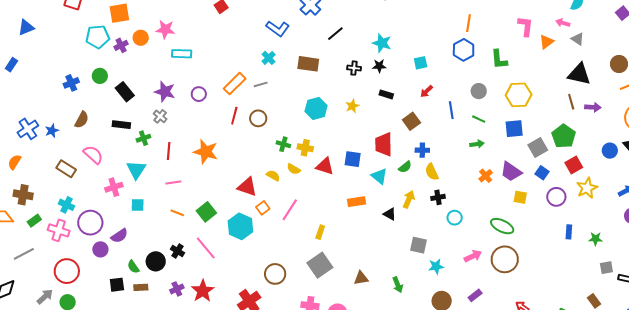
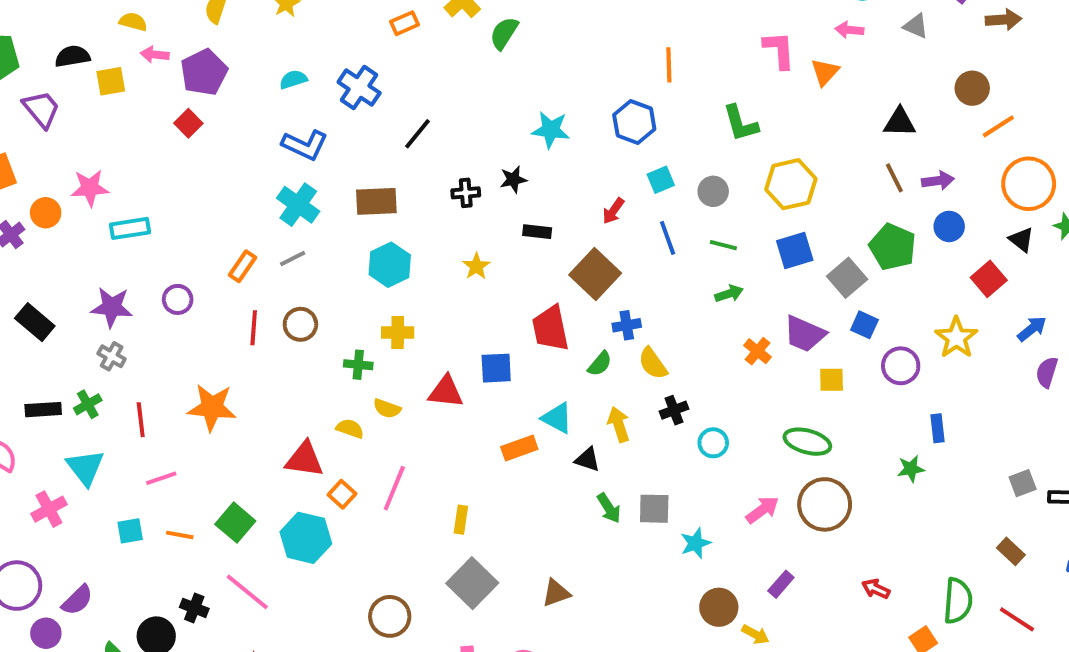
gray triangle: (578, 39) -> (916, 26), moved
cyan star: (382, 43) -> (551, 130), moved
blue hexagon: (464, 50) -> (634, 122), moved
cyan cross: (269, 58) -> (298, 205), size x1.5
cyan square: (421, 63) -> (661, 180), moved
black triangle: (579, 74) -> (900, 122), size x0.7
orange rectangle: (235, 84) -> (242, 266), size x0.7
cyan hexagon: (316, 108) -> (390, 265), moved
brown square: (411, 121) -> (595, 274), size x1.4
black rectangle: (121, 125) -> (43, 410), moved
yellow cross: (305, 148) -> (398, 333), moved
blue circle: (610, 151) -> (949, 226), moved
red square: (574, 165) -> (989, 279), moved
cyan triangle: (379, 176) -> (557, 418), moved
yellow arrow: (409, 199) -> (619, 424), turned -30
cyan square: (138, 205) -> (130, 531), moved
green star: (595, 239) -> (911, 469), moved
green arrow: (398, 285) -> (609, 508), moved

